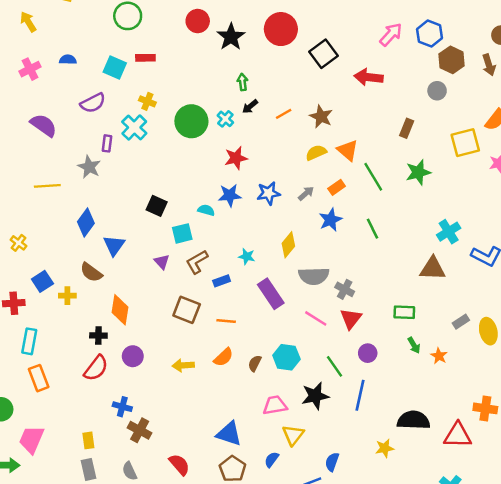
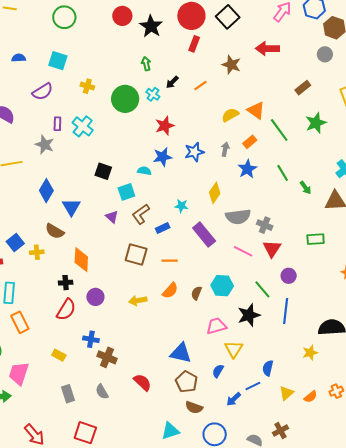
black square: (324, 54) -> (228, 17), moved
red rectangle: (145, 58) -> (194, 44), moved, turned -63
green arrow: (243, 82) -> (146, 64), moved
brown star: (321, 117) -> (231, 65), moved
cyan cross: (134, 128) -> (83, 126), moved
brown rectangle: (407, 128) -> (303, 88), turned 35
gray arrow: (306, 193) -> (225, 149), turned -32
green arrow: (414, 345) -> (306, 188), moved
yellow rectangle: (88, 440) -> (59, 355), moved, turned -48

